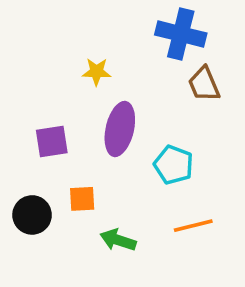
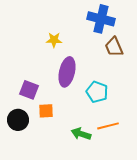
purple square: (52, 142) -> (29, 90), moved, turned 30
green arrow: (118, 240) -> (81, 134), moved

